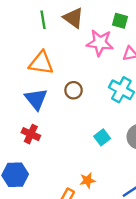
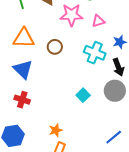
brown circle: (74, 90) -> (55, 47), moved
orange star: (87, 180) -> (56, 130), moved

